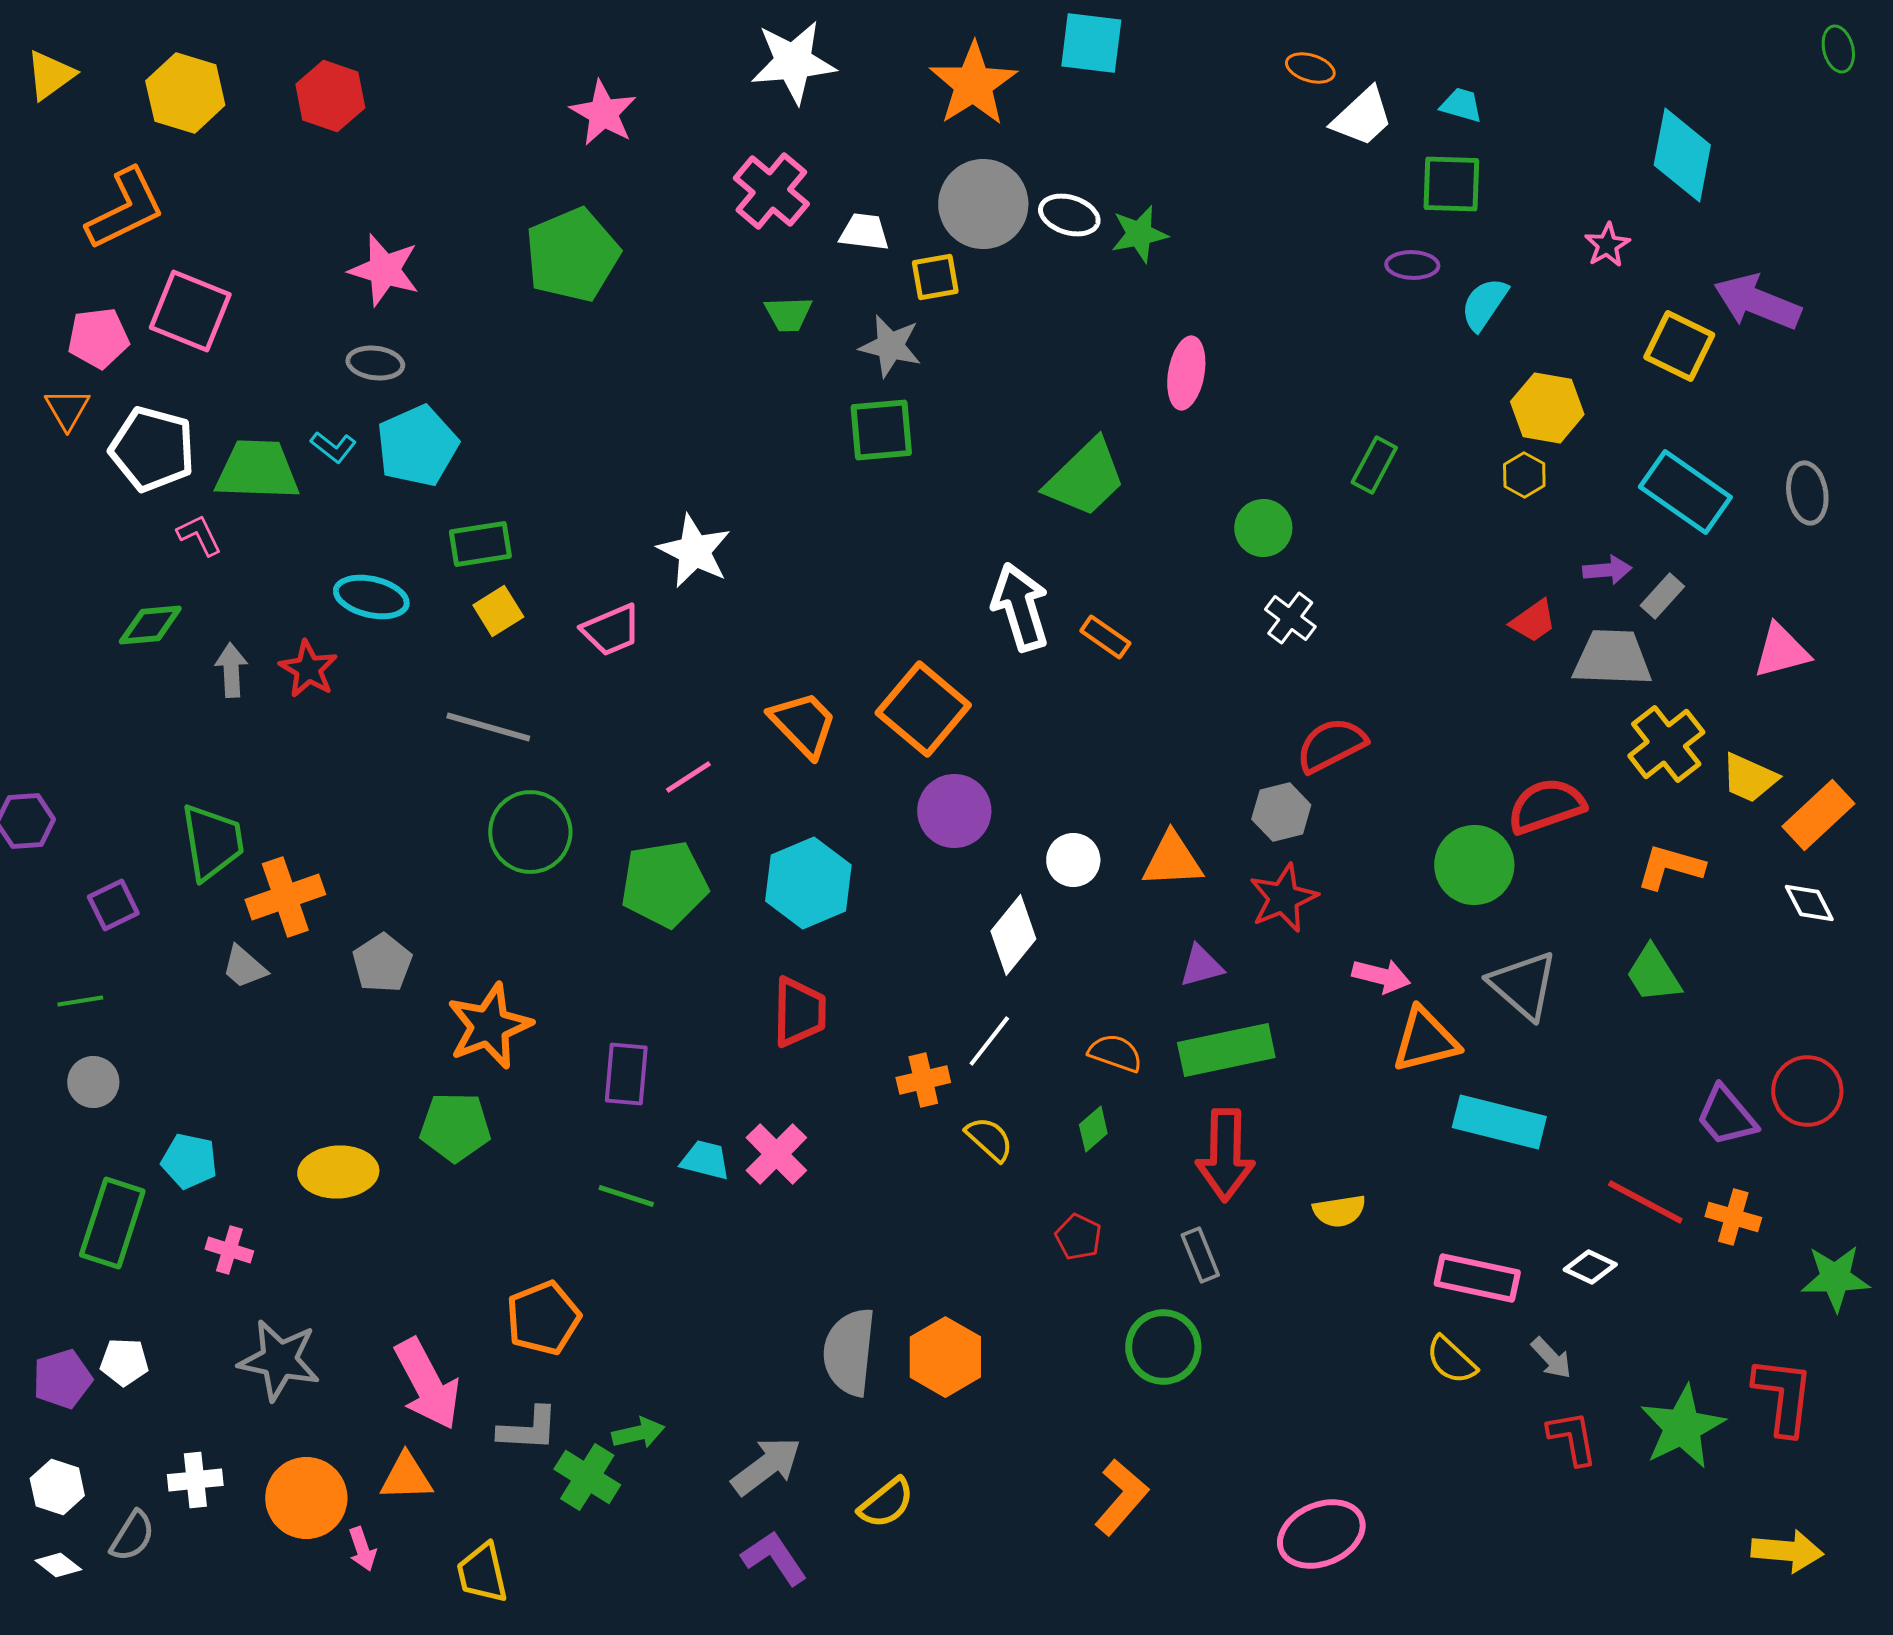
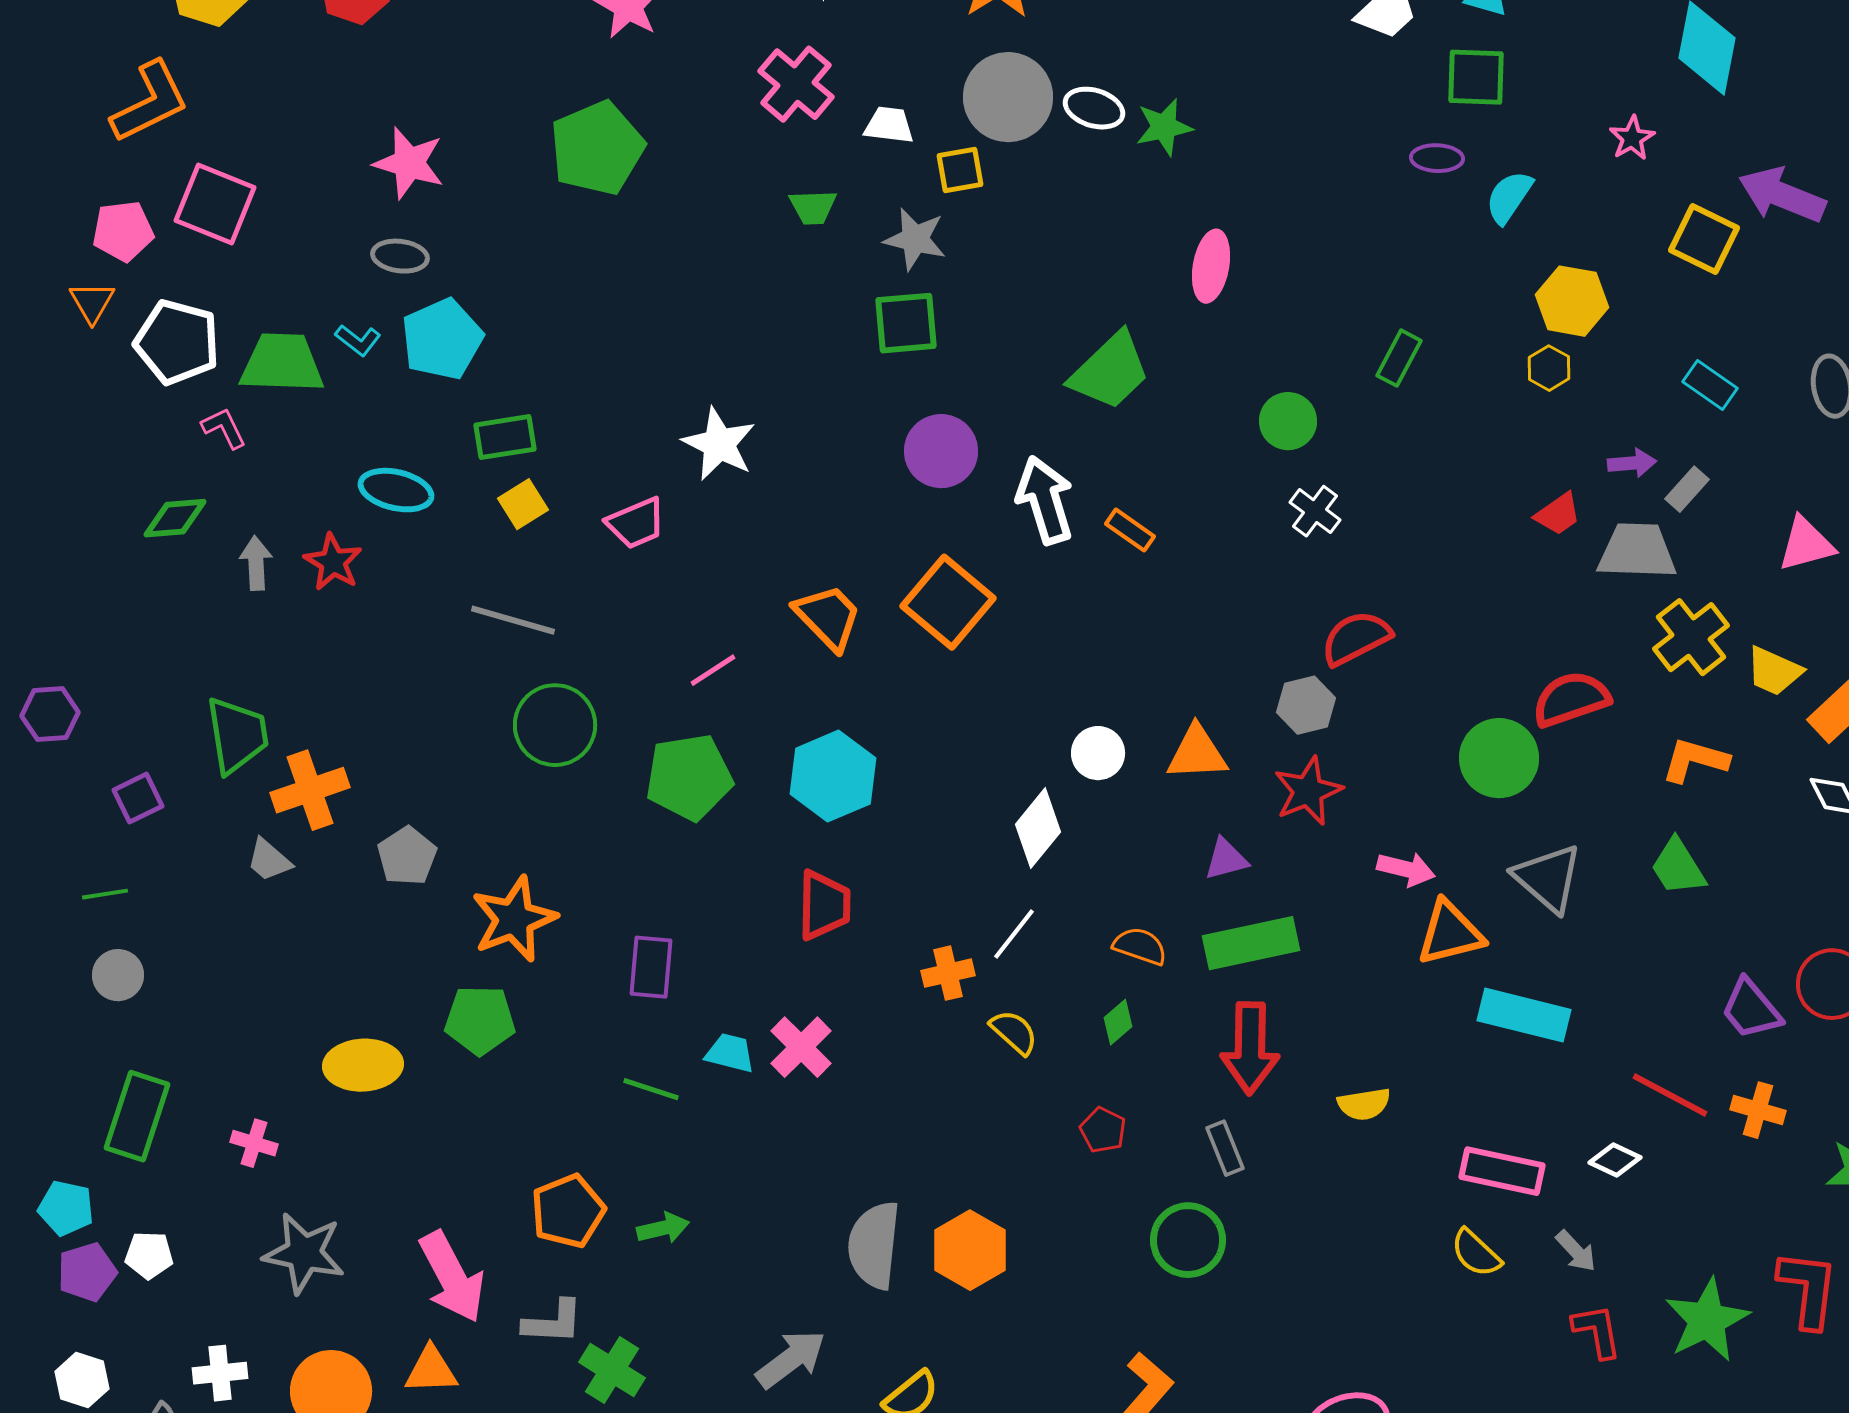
cyan rectangle: (1685, 492) -> (1710, 385), size x0.6
purple circle: (954, 811) -> (941, 451), moved
cyan pentagon: (189, 1161) -> (66, 1208), moved
green arrow: (638, 1433) -> (663, 1228), moved

